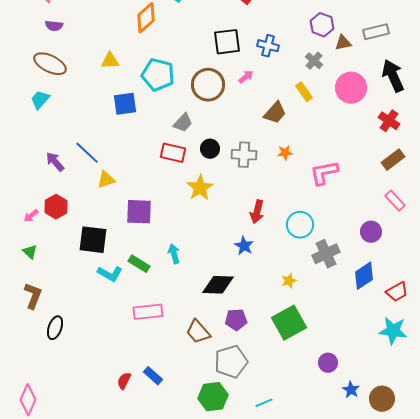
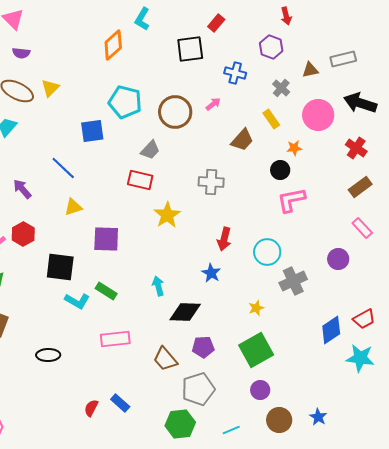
purple hexagon: (322, 25) -> (271, 47), moved
black square: (227, 42) -> (190, 49), moved
yellow triangle: (110, 61) -> (50, 88), moved, turned -42
black arrow: (393, 76) -> (360, 103), turned -48
black circle: (210, 149) -> (280, 170), moved
blue line: (87, 153) -> (63, 168), moved
orange star: (285, 153) -> (294, 148), moved
cyan arrow: (174, 254) -> (158, 286), moved
blue diamond: (364, 276) -> (331, 330), moved
black ellipse: (55, 328) -> (48, 355), moved, turned 70
purple circle: (328, 363) -> (260, 390), moved
brown circle: (382, 399) -> (279, 420), moved

